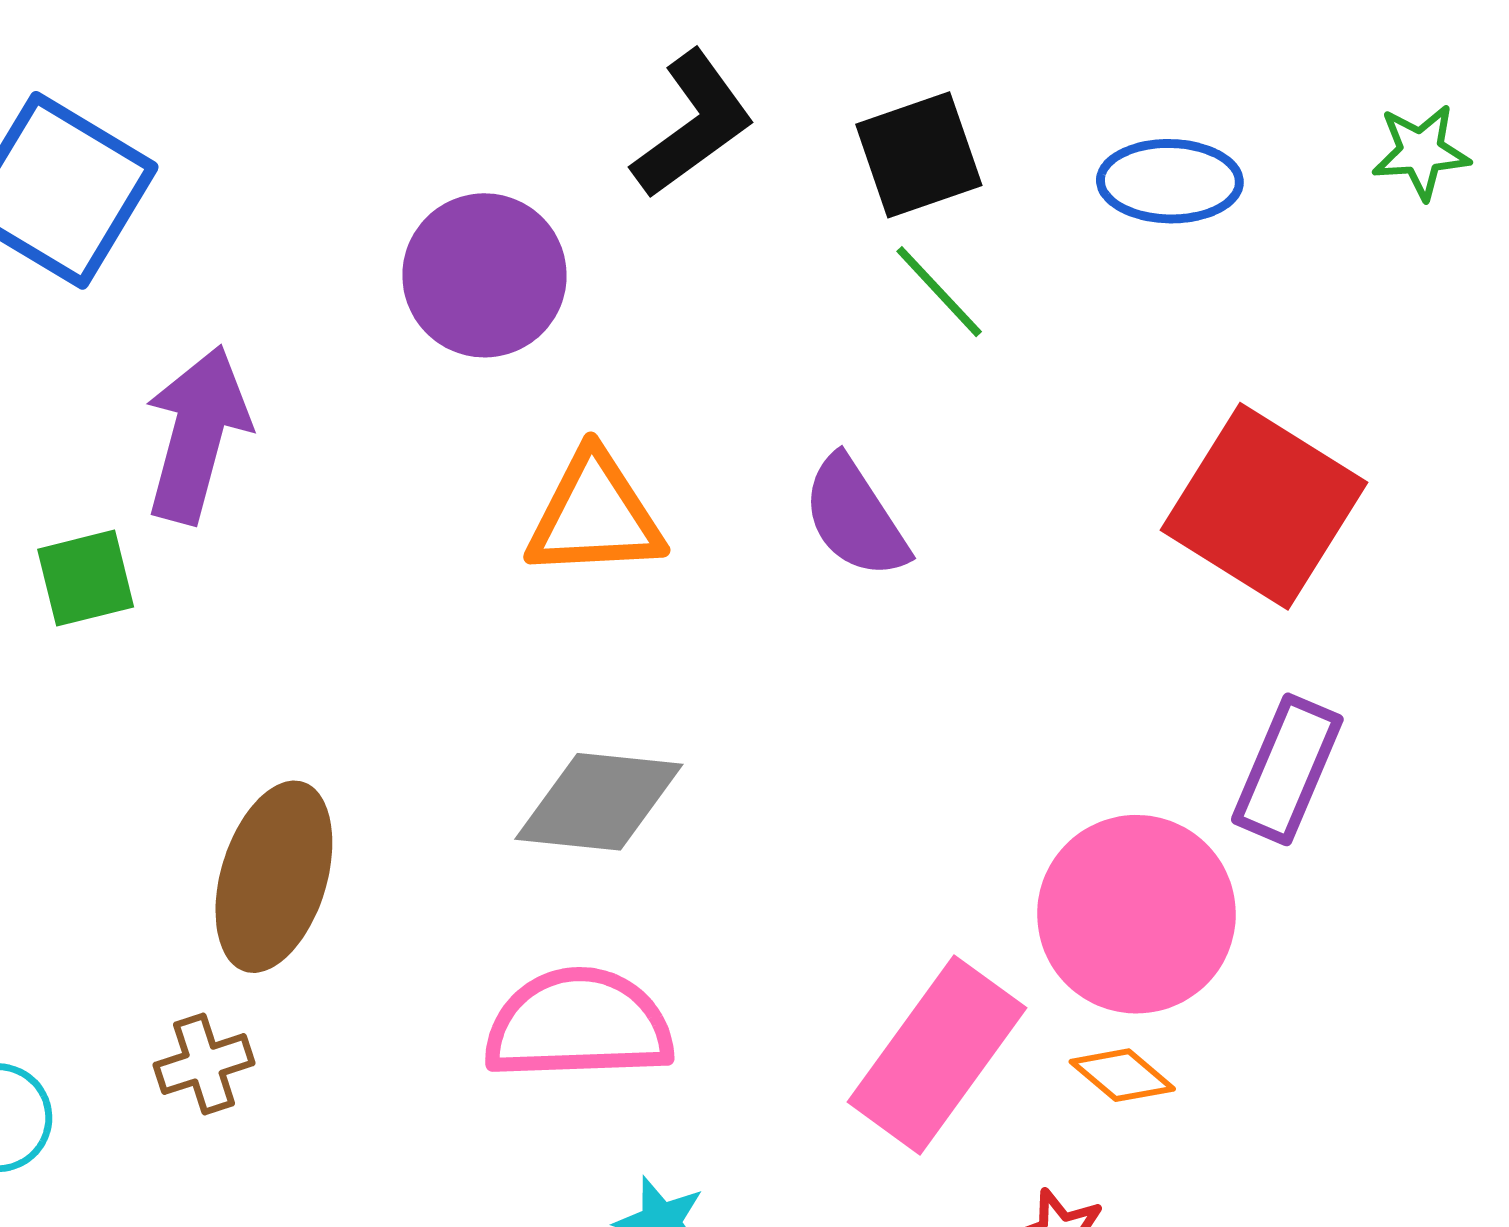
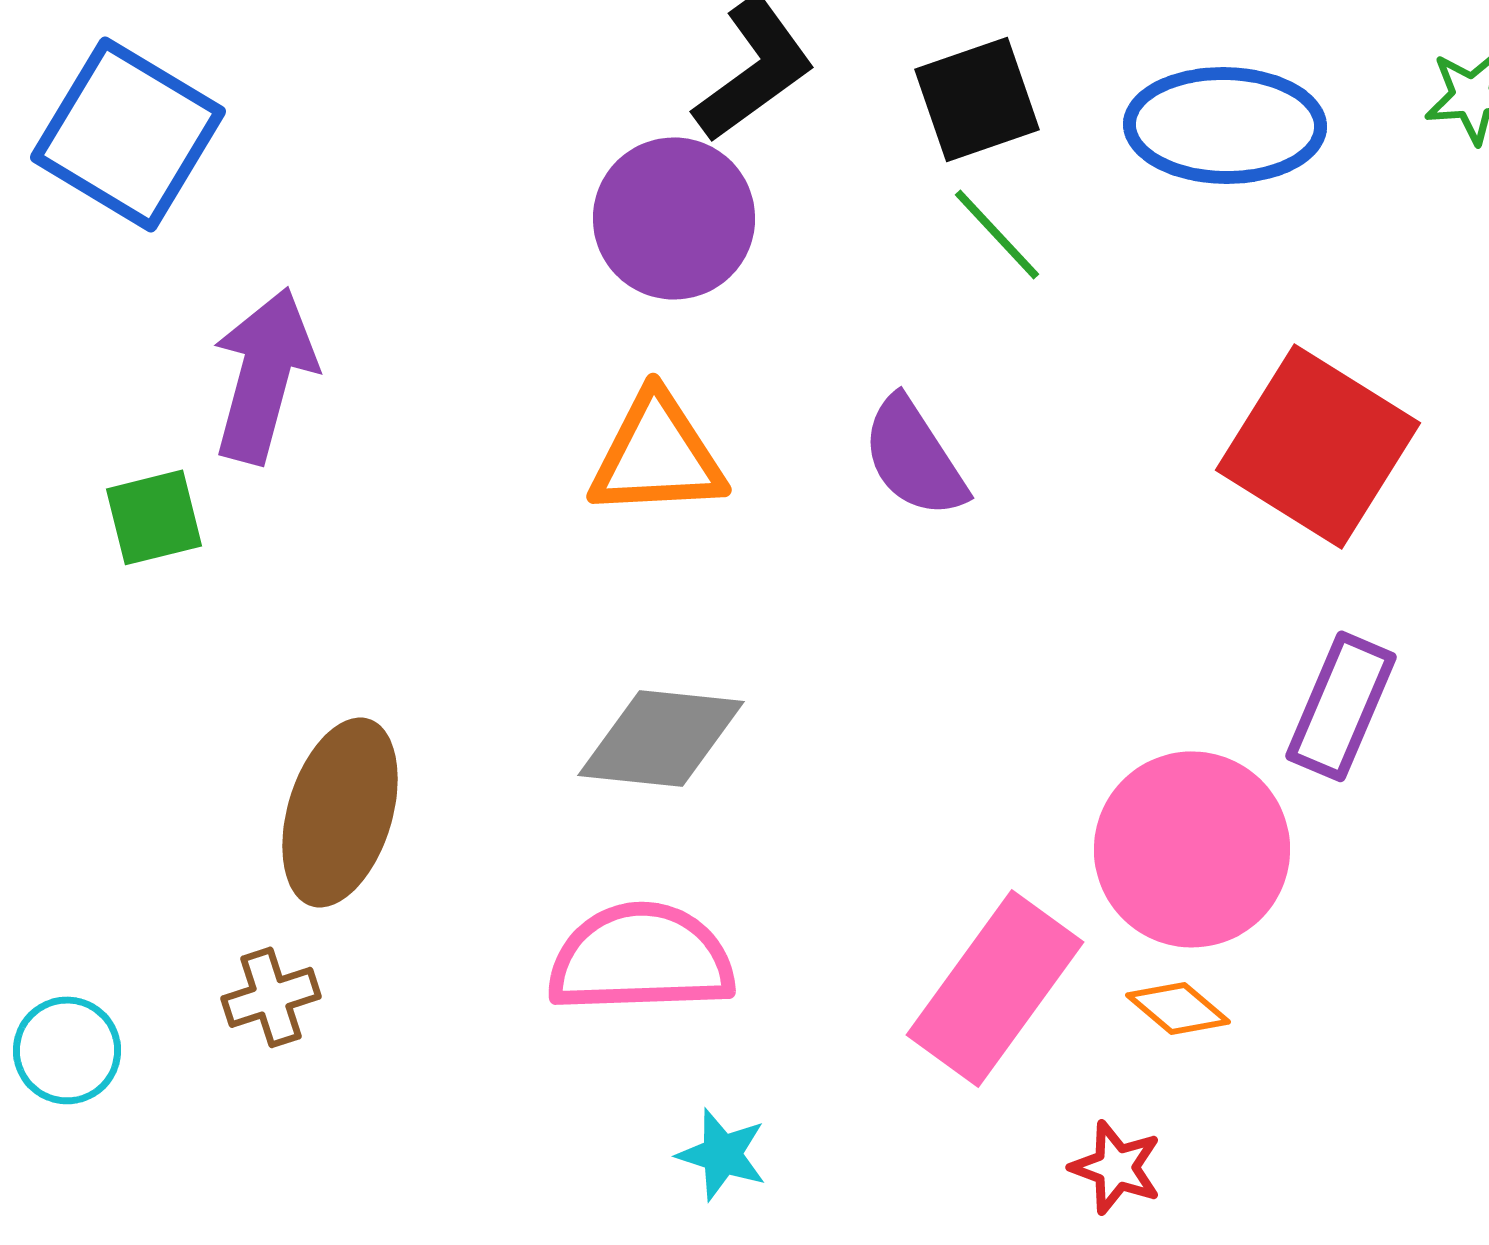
blue ellipse: (1170, 181) -> (1225, 125), size x1.4
purple circle: (484, 275) -> (674, 218), moved

